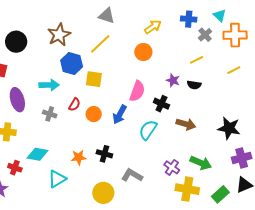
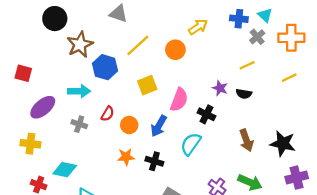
cyan triangle: (220, 15) -> (265, 15), moved
gray triangle: (107, 16) -> (118, 14), moved
brown star: (59, 35) -> (80, 45), moved
black circle: (16, 42) -> (55, 19), moved
orange circle: (143, 52) -> (175, 50), moved
yellow square: (94, 79) -> (147, 85), moved, turned -30
purple ellipse: (17, 100) -> (43, 107), turned 65
brown arrow: (186, 124) -> (246, 140), moved, turned 54
black cross: (104, 154) -> (154, 161), moved
orange star: (79, 157) -> (126, 157), moved

